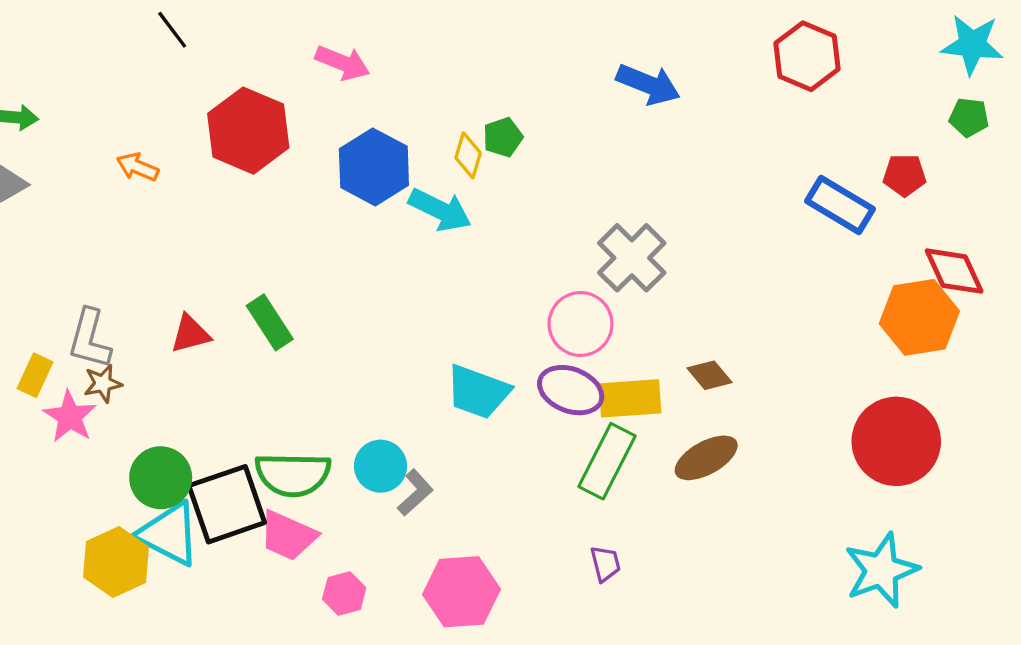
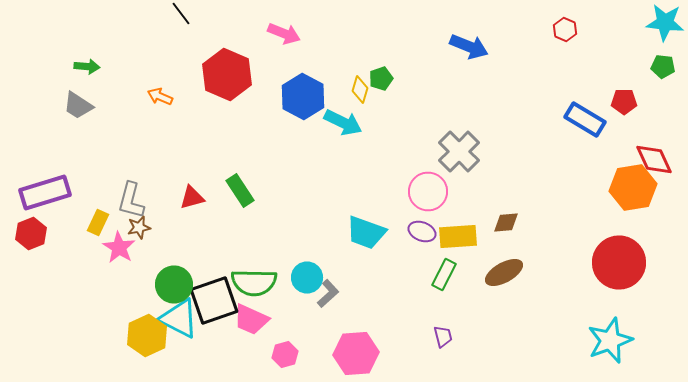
red hexagon: (807, 56) -> (565, 30), size x0.6
brown diamond: (709, 375) -> (506, 222), turned -56
purple ellipse: (571, 390) -> (422, 232), size x0.7
green rectangle: (607, 461) -> (444, 274), size x0.7

